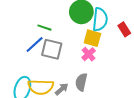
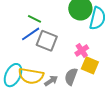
green line: (44, 28) -> (35, 19), moved
yellow square: (92, 38) -> (90, 65), moved

